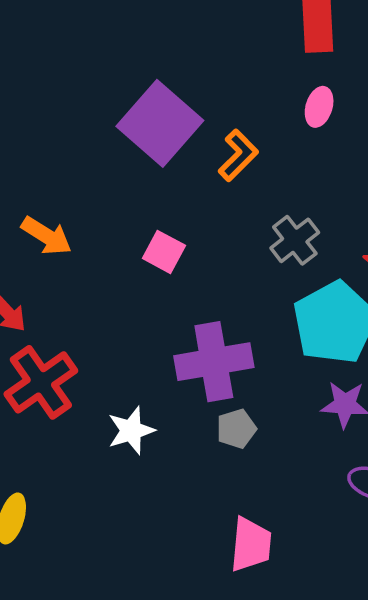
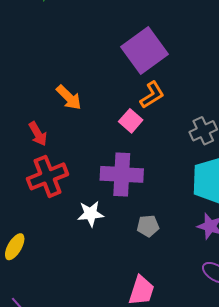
orange L-shape: (238, 155) -> (152, 95), moved
purple cross: (214, 362) -> (122, 174), moved

